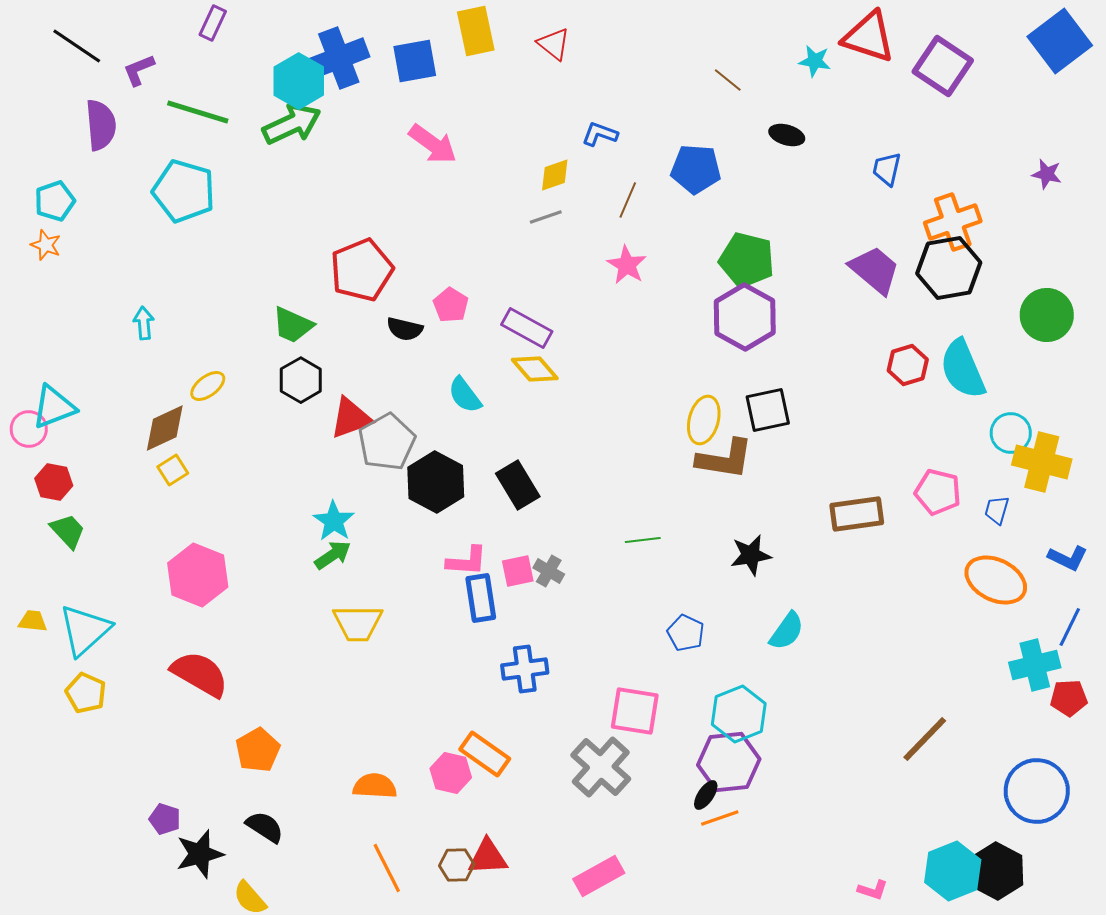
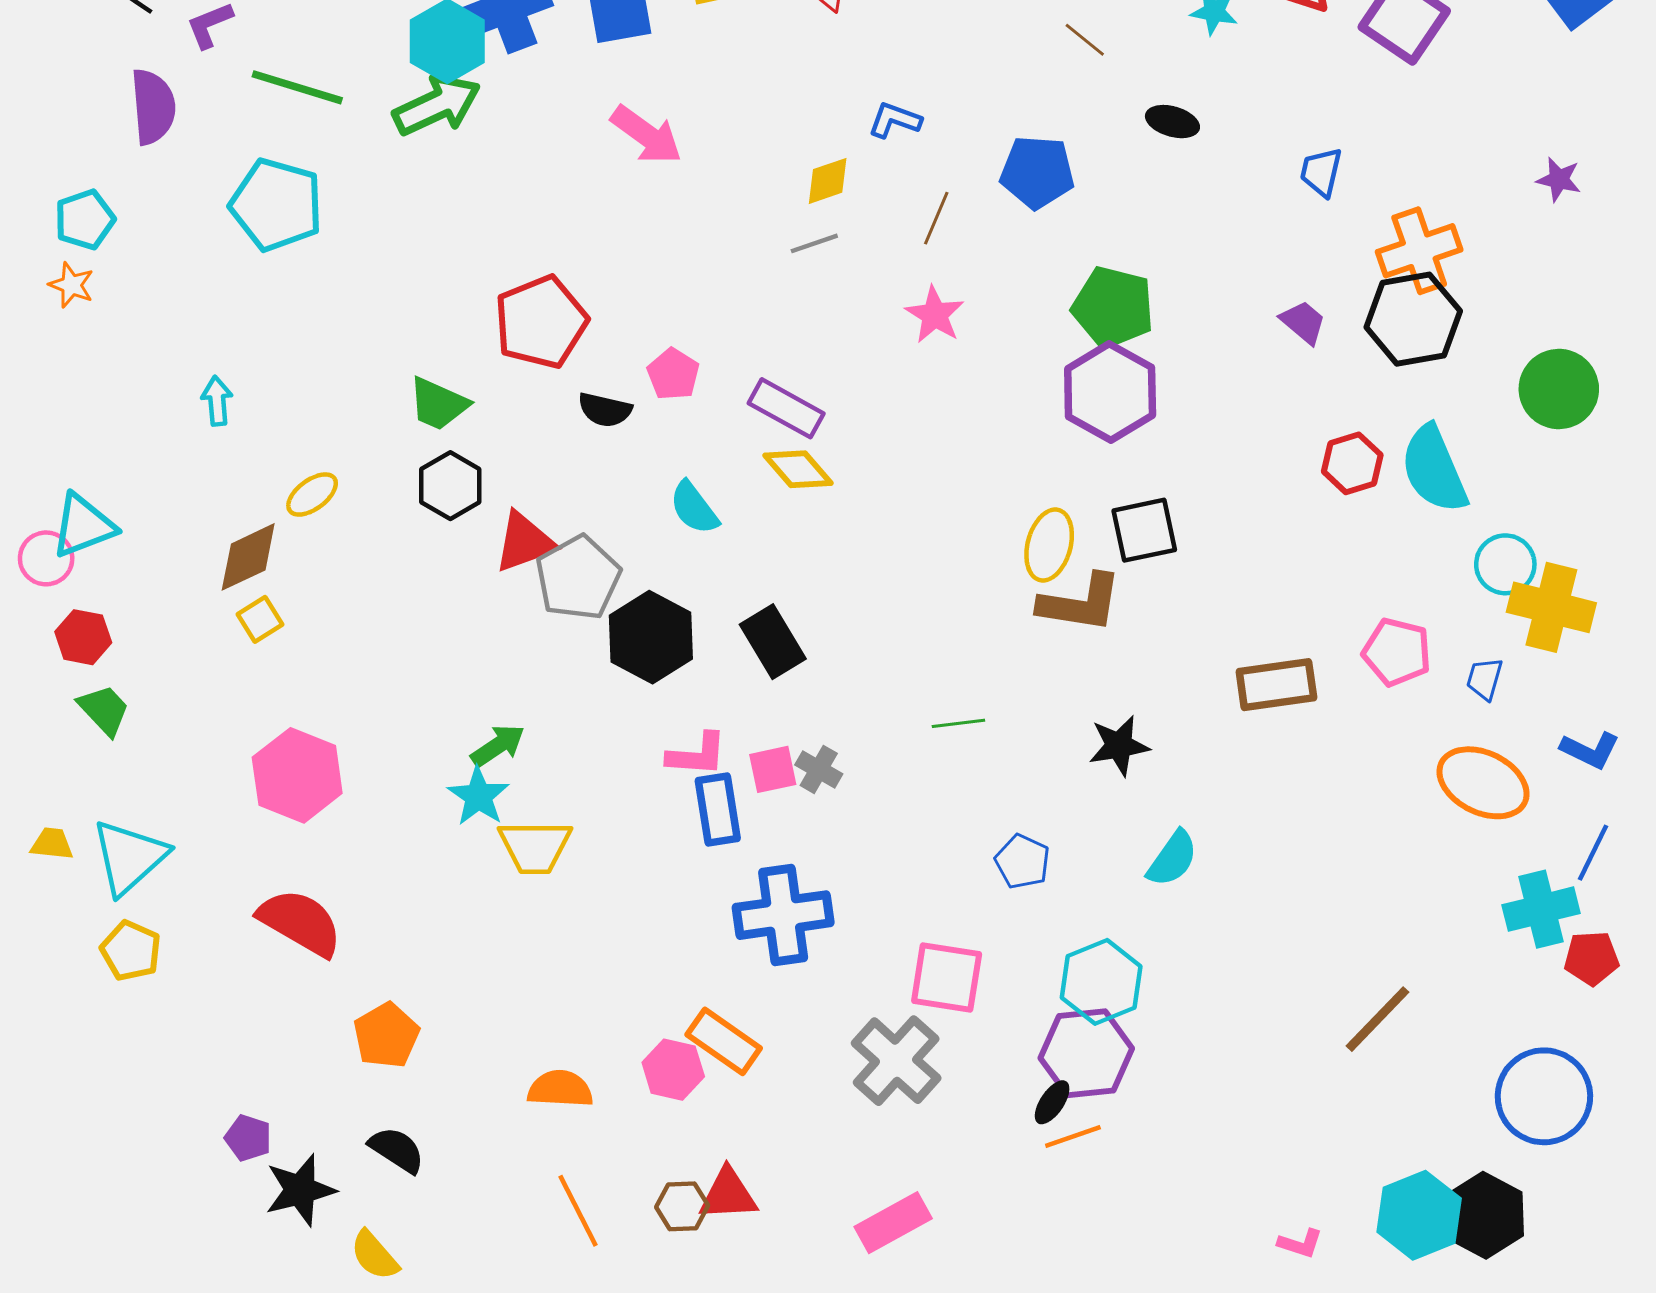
purple trapezoid: (875, 270) -> (1303, 322), size x0.6
cyan star: (334, 521) -> (478, 796), moved
blue cross: (525, 669) -> (783, 915), size x1.4

